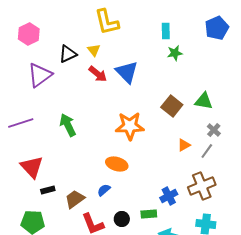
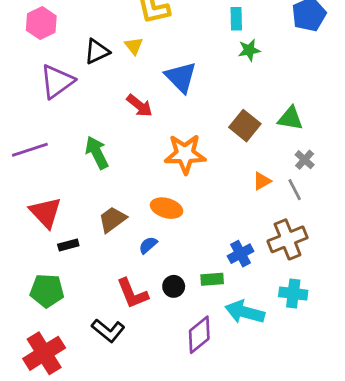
red arrow: (98, 74) -> (139, 106), moved
gray line: (207, 151) -> (295, 190), turned -63
brown trapezoid: (75, 199) -> (112, 219), moved

